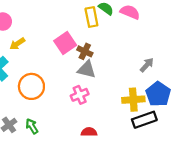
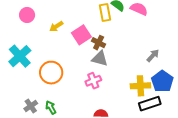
yellow arrow: (17, 44) -> (56, 26), moved

